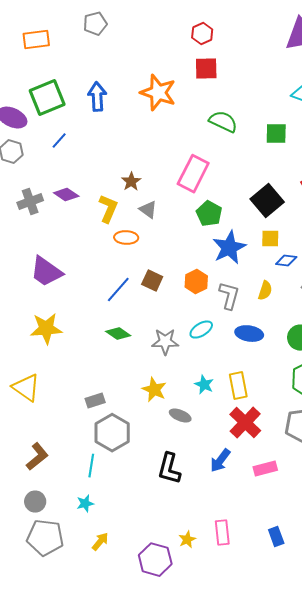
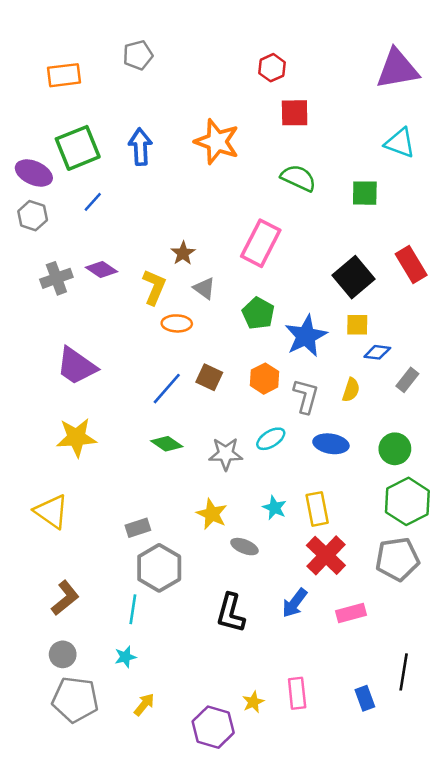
red square: (206, 69) -> (295, 113), moved
green pentagon: (209, 214) -> (258, 313), moved

